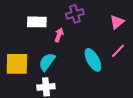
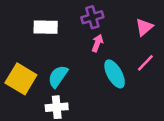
pink arrow: (59, 35) -> (97, 43), moved
yellow square: (17, 64) -> (21, 79), turned 30

